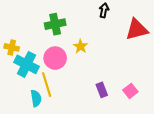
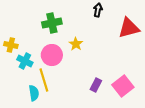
cyan cross: (26, 64) -> (25, 61), size x0.7
purple rectangle: (102, 90) -> (96, 85), turned 48
pink square: (130, 91) -> (123, 86), size x1.5

